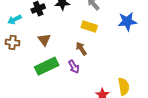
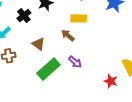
brown arrow: (81, 49) -> (68, 35), moved

